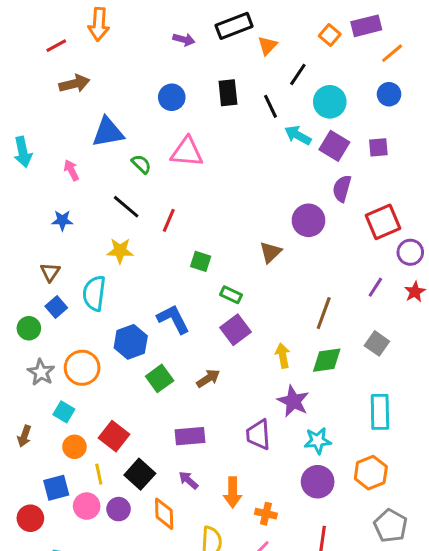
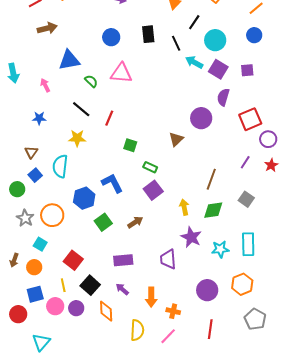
cyan star: (318, 441) -> (220, 249), moved
orange circle: (74, 447) -> (34, 267), moved

